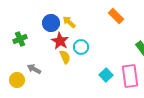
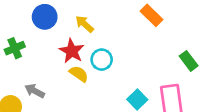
blue circle: (51, 23) -> (45, 17), moved
yellow semicircle: (65, 57) -> (79, 74), turned -32

